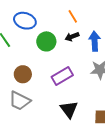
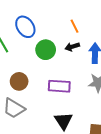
blue ellipse: (25, 21) -> (25, 27), turned 35
purple rectangle: (62, 76) -> (59, 86), turned 30

